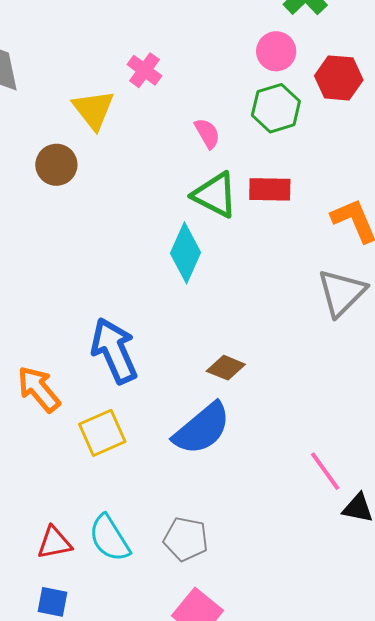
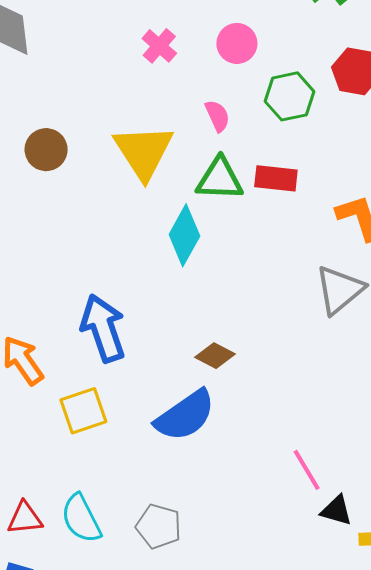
pink circle: (276, 51) -> (237, 43), moved
yellow triangle: (93, 110) -> (144, 152), moved, size x1.4
brown circle: (56, 165) -> (46, 150), moved
green triangle: (215, 195) -> (220, 179), turned -30

